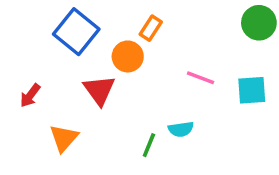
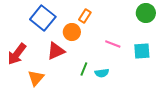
red triangle: (99, 90) -> (56, 51), turned 42
red arrow: (30, 95) -> (17, 54), size x1.6
green line: (149, 145) -> (84, 69), moved

